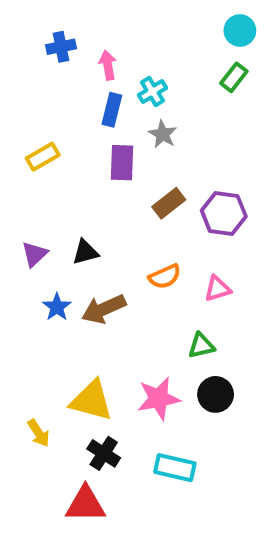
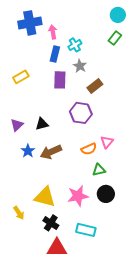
blue cross: (61, 47) -> (30, 23), size x1.6
brown rectangle: (169, 203) -> (95, 86), moved
purple hexagon: (224, 213) -> (81, 113), moved
orange semicircle: (165, 277) -> (89, 149), moved
pink triangle: (218, 289) -> (107, 142), turned -32
red triangle: (85, 504) -> (57, 248), moved

